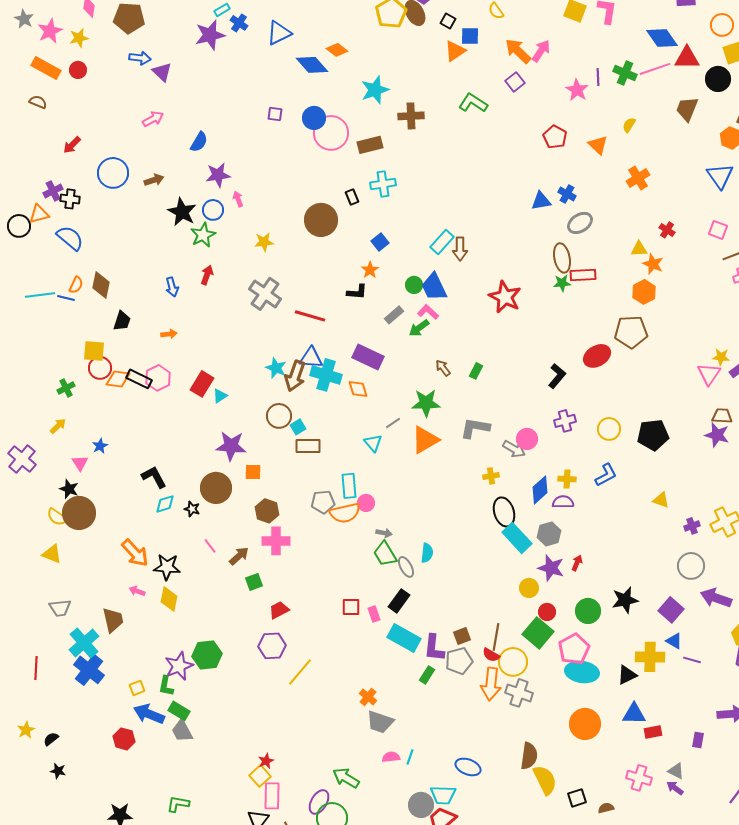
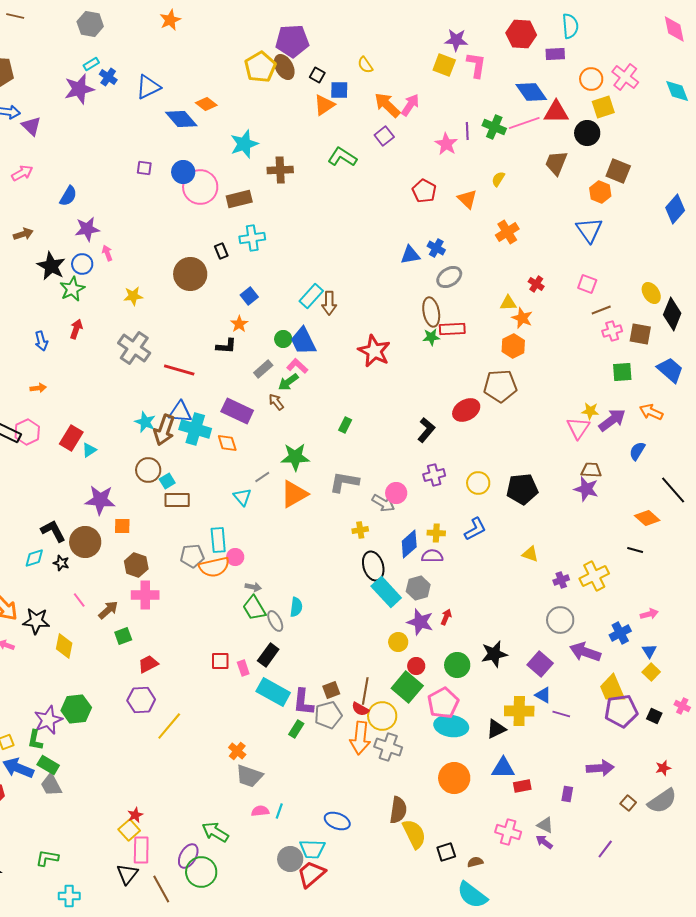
brown arrow: (443, 368) -> (276, 402), moved
black L-shape: (154, 477) -> (53, 531), moved
yellow diamond: (169, 599) -> (64, 646), moved

